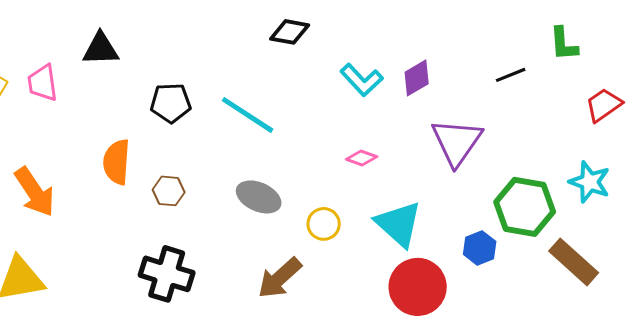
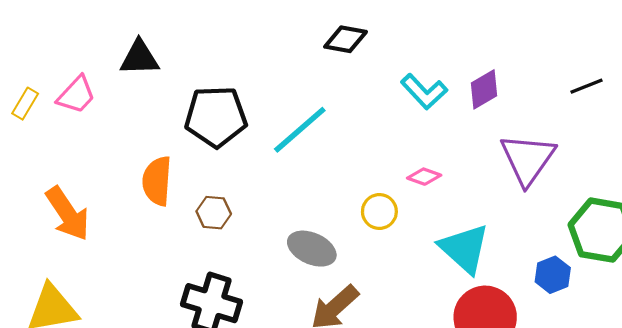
pink trapezoid: (43, 83) -> (76, 95), turned -129
black pentagon: (171, 103) -> (216, 117), size x1.4
cyan line: (248, 115) -> (300, 130), turned -74
gray ellipse: (259, 197) -> (312, 249), moved
yellow circle: (324, 224) -> (379, 212), moved

